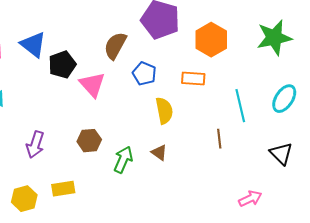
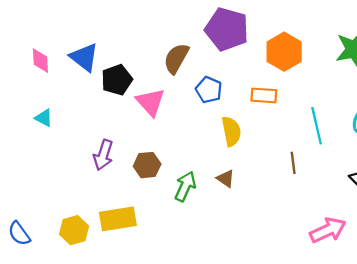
purple arrow: (35, 145) -> (103, 155), moved
yellow rectangle: (63, 189) -> (118, 219), size x1.4
pink arrow: (250, 199) -> (328, 230), size x1.4

